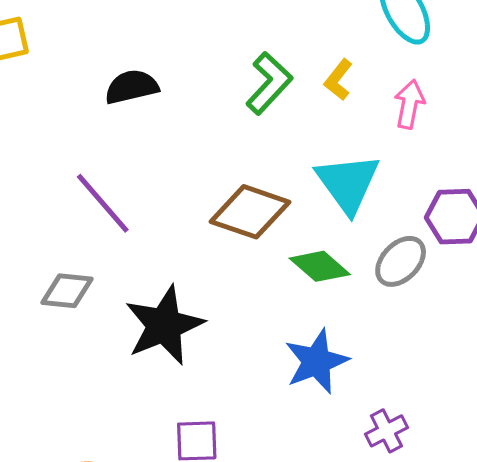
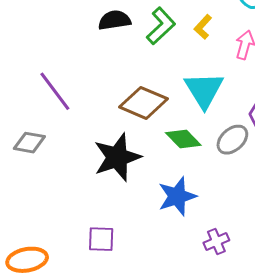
black semicircle: (132, 87) -> (114, 20), moved
black star: (164, 325) -> (117, 157), moved

